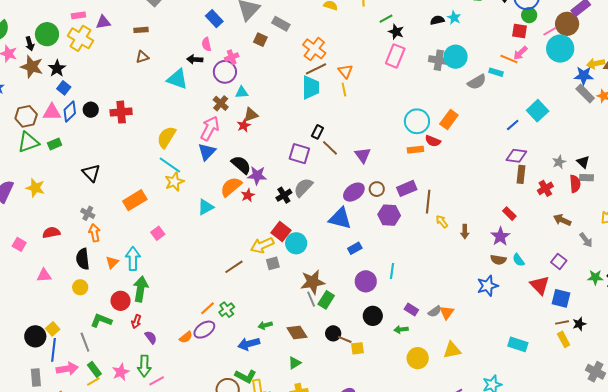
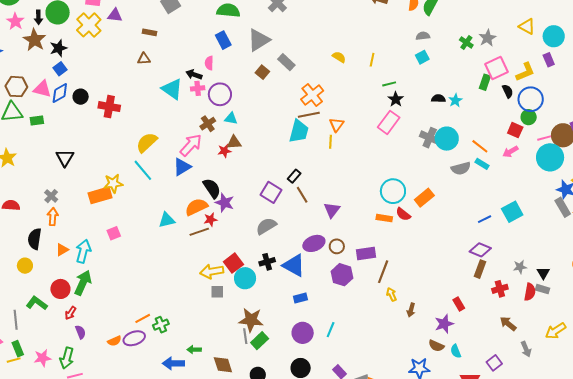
pink cross: (232, 57) -> (198, 88), moved
orange line: (509, 59) -> (480, 146), moved
yellow star: (174, 182) -> (113, 183), moved
black cross: (284, 195) -> (267, 262), moved
brown line: (234, 267) -> (199, 232), moved

